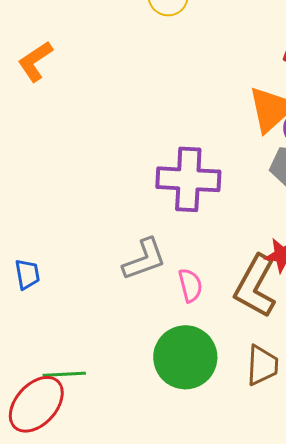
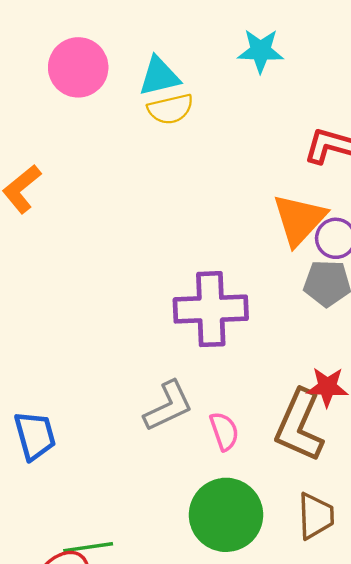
blue trapezoid: (27, 274) -> (35, 436), size x1.4

